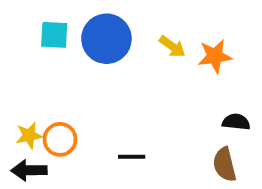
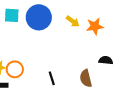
black line: (132, 157) -> (52, 78), turned 72
brown semicircle: (225, 165) -> (86, 78), moved

